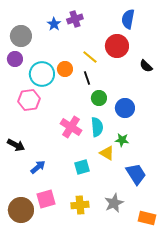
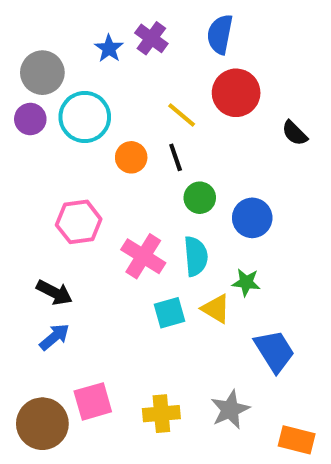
purple cross: (75, 19) -> (151, 38), turned -35
blue semicircle: (128, 19) -> (220, 34), moved
orange circle: (65, 69) -> (131, 157), moved
cyan circle: (42, 74) -> (85, 117), moved
pink hexagon: (29, 100) -> (79, 222), moved
black arrow: (16, 145) -> (54, 293), moved
blue arrow: (38, 167) -> (54, 337), moved
cyan square: (82, 167) -> (169, 313), moved

